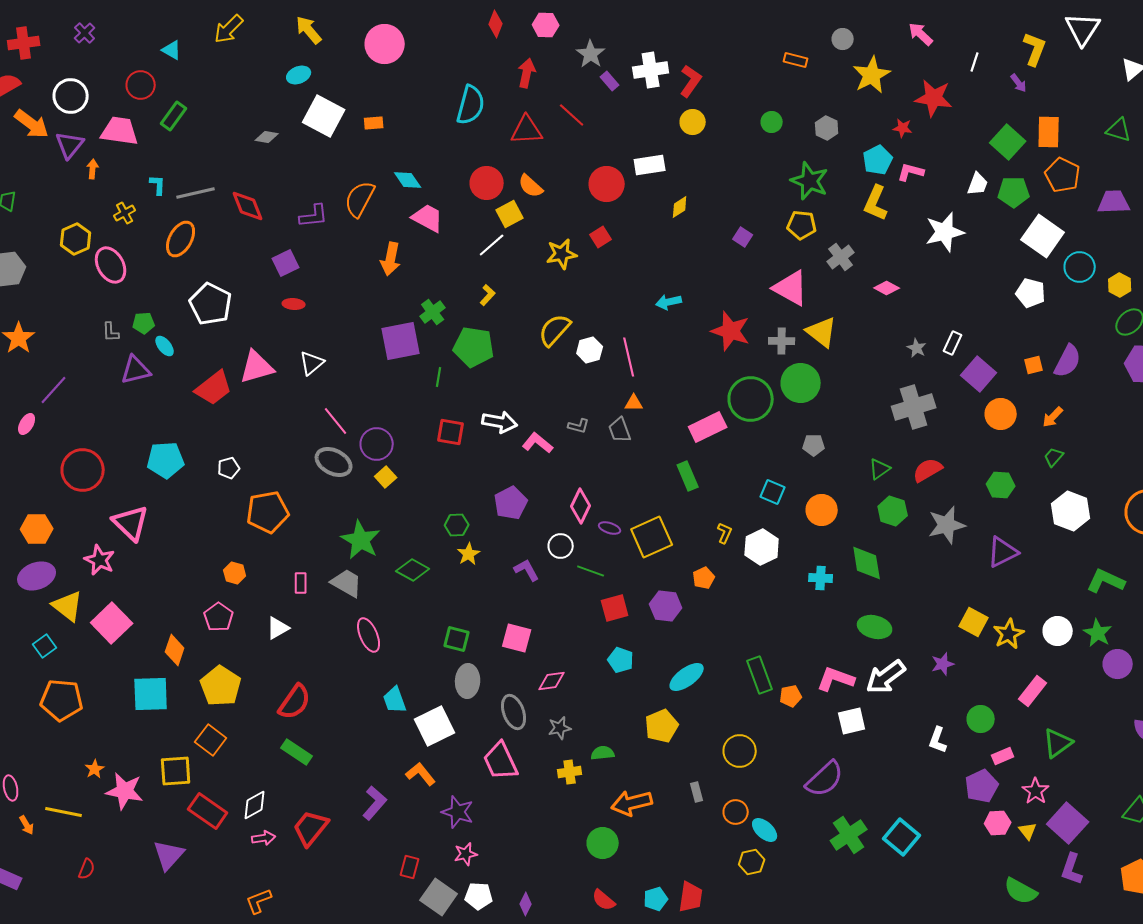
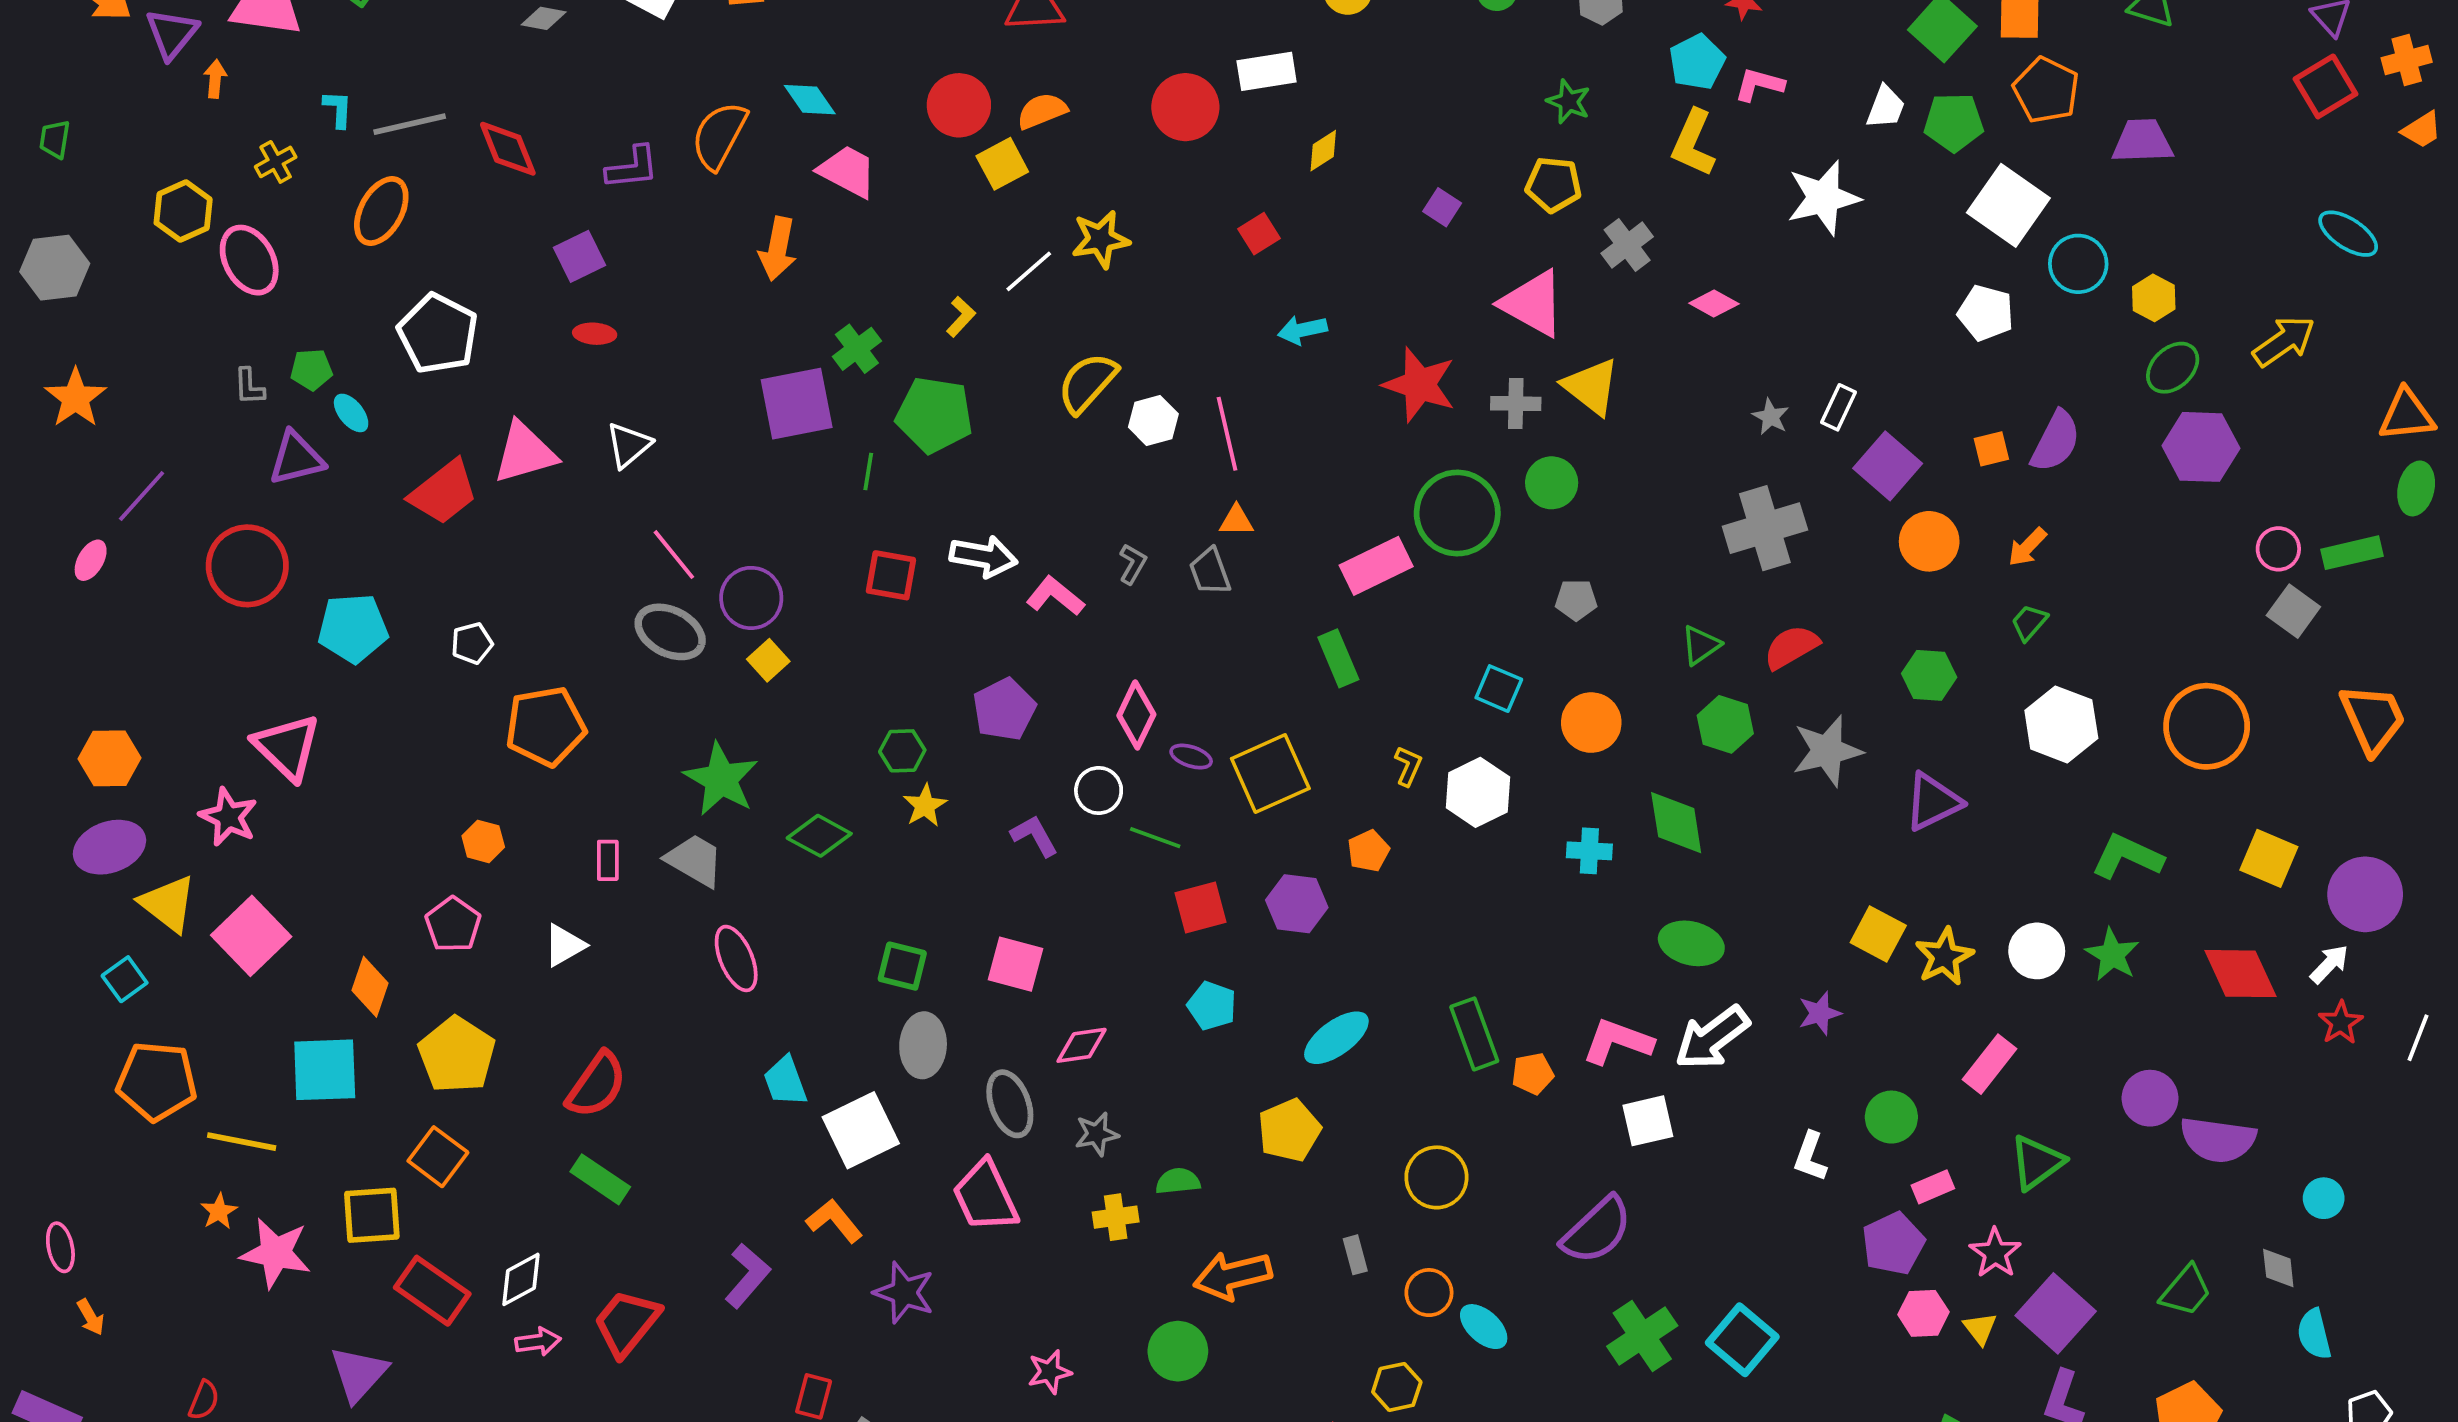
green star: (810, 181) -> (1569, 102), size x0.6
orange semicircle: (531, 186) -> (1042, 111), turned 116
red square: (601, 237) -> (1259, 234), moved
white line: (492, 245) -> (1029, 271), moved
green circle: (801, 383) -> (1552, 483), size x0.7
gray L-shape: (579, 426) -> (1133, 564), turned -75
red circle: (83, 470) -> (247, 566), moved
purple circle: (1118, 664) -> (2150, 1098), moved
yellow line: (64, 812) -> (242, 1142), moved
pink star: (466, 854) -> (1050, 1372), moved
yellow hexagon: (752, 862) -> (1397, 1387), moved

